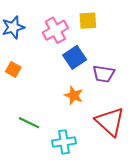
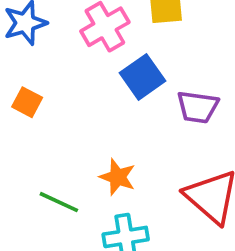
orange star: (74, 95) -> (118, 177), moved

